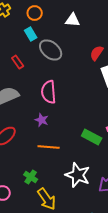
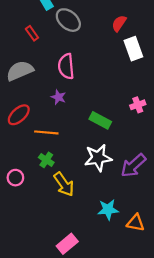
green rectangle: (92, 137) -> (100, 120), moved
orange line: (49, 147) -> (46, 132), moved
white star: (78, 175) -> (98, 158), turned -30

